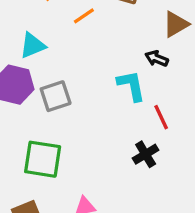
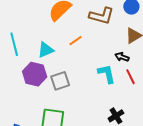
orange line: (84, 16) -> (75, 41), moved
red line: (161, 117) -> (130, 77), moved

